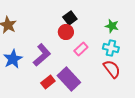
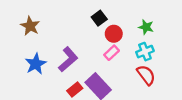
red circle: (66, 32) -> (114, 34), moved
cyan cross: (111, 48) -> (145, 52), turned -35

